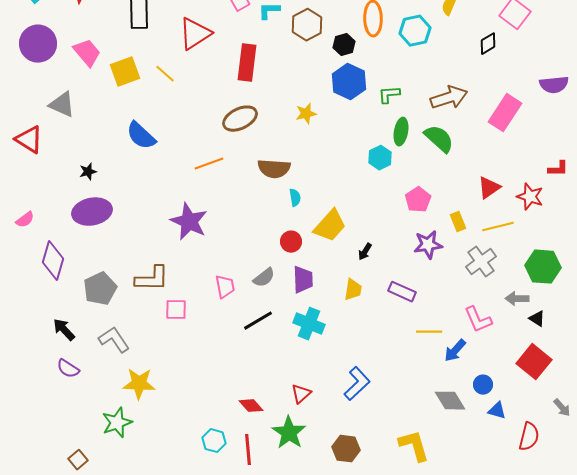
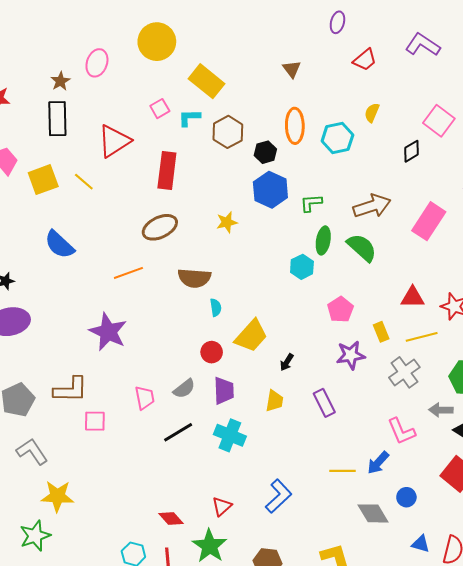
red triangle: (489, 188) -> (413, 297), turned 35
purple rectangle: (402, 292) -> (324, 403), turned 40
yellow line: (429, 332) -> (343, 471), moved
blue triangle: (497, 411) -> (421, 544), moved

